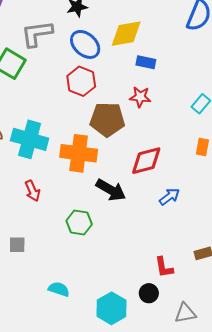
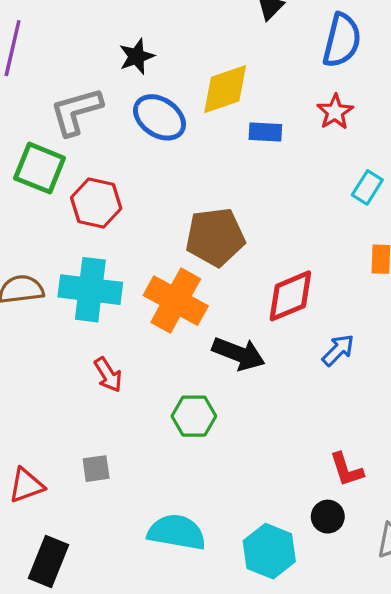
red hexagon: (81, 81) -> (96, 203), moved
red star: (140, 97) -> (335, 112), moved, turned -30
orange cross: (79, 153) -> (176, 301), turned 30
cyan semicircle: (59, 289) -> (177, 532), size x1.6

